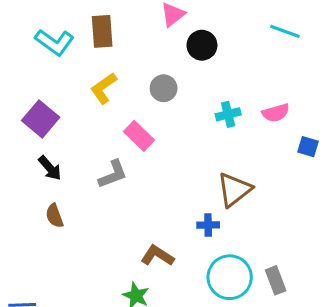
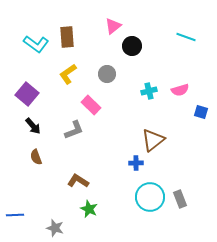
brown L-shape: (157, 256) -> (78, 181), moved

